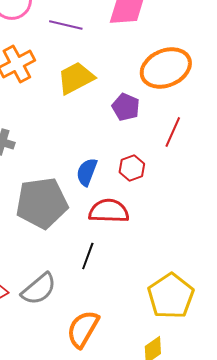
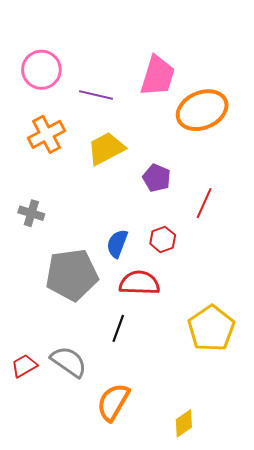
orange ellipse: (166, 68) -> (202, 110), moved
gray semicircle: (39, 289) -> (69, 362), turned -105
yellow pentagon: (171, 296) -> (211, 328), moved

